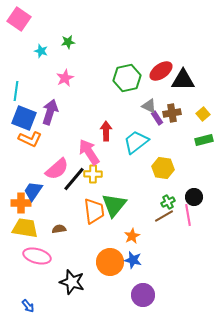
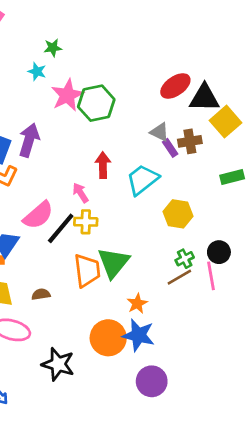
cyan star: (41, 51) -> (37, 71), moved
pink star: (65, 78) -> (67, 95), moved, size x1.4
green hexagon: (127, 78) -> (96, 103), moved
yellow square: (203, 114) -> (225, 122), moved, size x1.6
pink arrow: (89, 152) -> (80, 193), size x0.6
blue star: (133, 260) -> (138, 335), size x1.4

